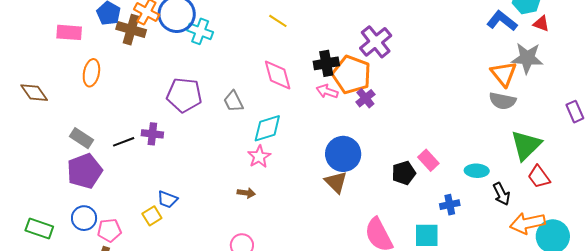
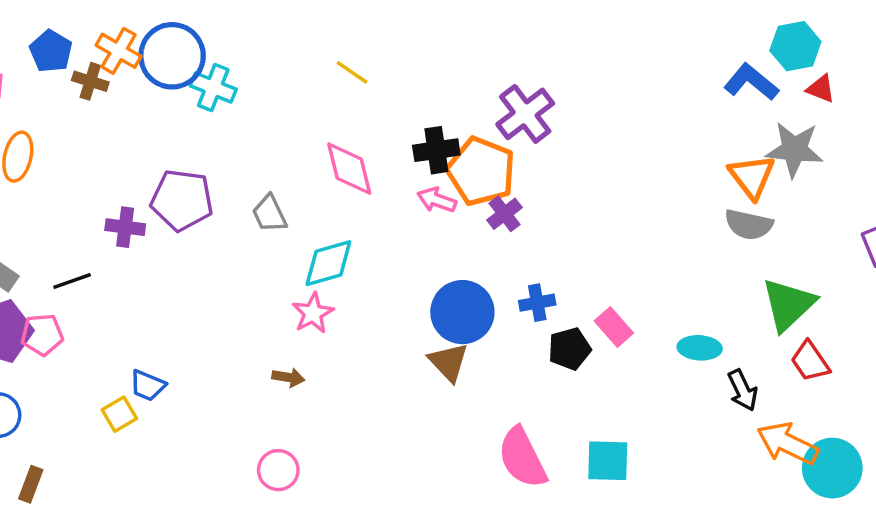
brown cross: (131, 30) -> (90, 81), size x0.7
purple cross: (152, 134) -> (125, 227), moved
blue cross: (450, 205) -> (537, 303), moved
orange arrow: (527, 223) -> (788, 443), turned 36
pink pentagon: (109, 230) -> (42, 335), moved

